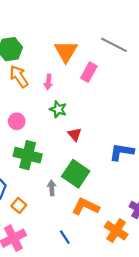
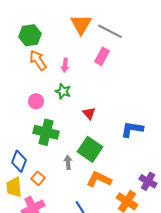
gray line: (114, 45) -> (110, 31), moved
orange triangle: (66, 51) -> (81, 24), moved
green star: (58, 109) -> (63, 91), moved

